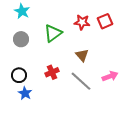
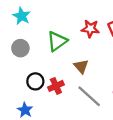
brown triangle: (82, 55) -> (81, 66), moved
black circle: (19, 75) -> (35, 81), moved

